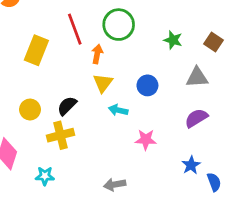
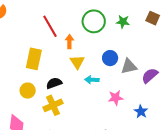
green circle: (119, 25) -> (94, 21), moved
yellow rectangle: (36, 50) -> (34, 59), moved
gray triangle: (197, 77) -> (129, 66), moved
black semicircle: (67, 106) -> (54, 83), turned 35
blue star: (191, 165) -> (141, 112), moved

